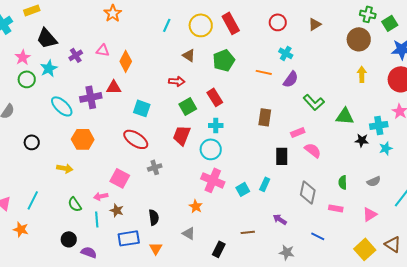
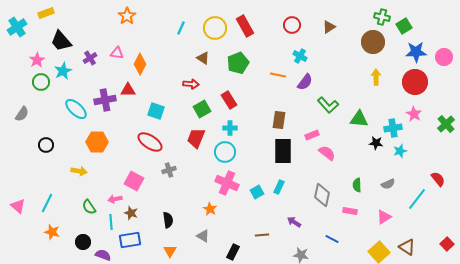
black rectangle: (282, 156) -> (283, 151), moved, size x1.4
orange star: (21, 229) -> (52, 232), moved
blue rectangle: (129, 238) -> (130, 240), moved

